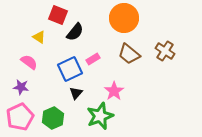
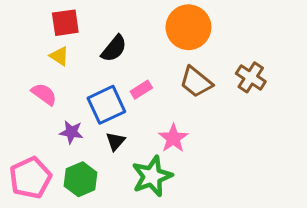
red square: (58, 15) -> (65, 23), moved, turned -30
purple star: (21, 87) -> (71, 132), moved

